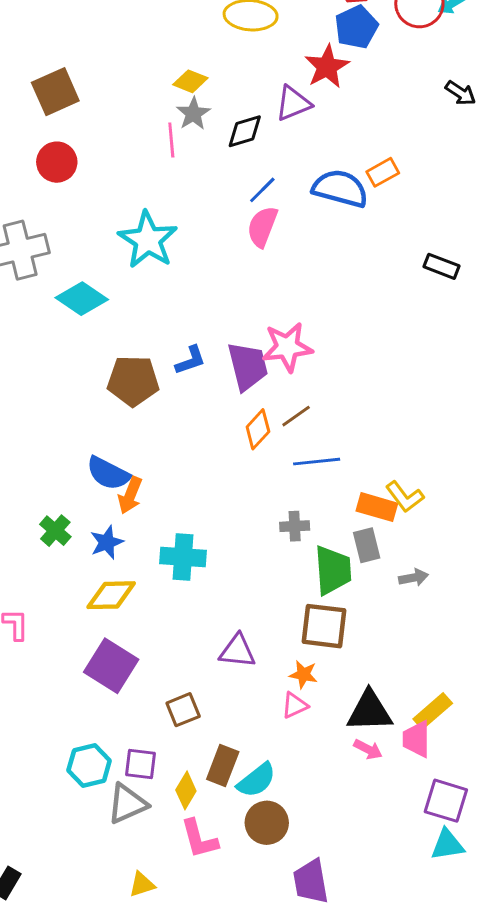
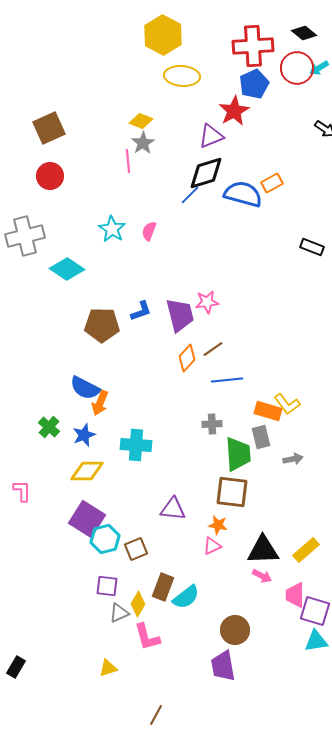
black diamond: (245, 131) -> (206, 173), moved, size x1.4
pink semicircle: (262, 227) -> (149, 231), moved, size x0.7
cyan star: (148, 240) -> (112, 229), size x0.7
pink star: (287, 347) -> (207, 302), size x0.7
pink trapezoid: (416, 739) -> (295, 595), moved
cyan hexagon: (89, 765) -> (105, 539), moved
gray triangle: (127, 804) -> (119, 613), moved, size x0.7
brown circle: (267, 823) -> (235, 630), moved

